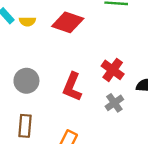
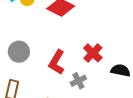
gray cross: (114, 103) -> (78, 81), moved

